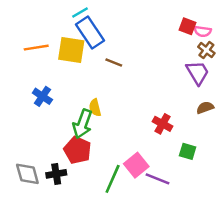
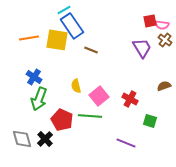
red square: (188, 26) -> (150, 21), turned -32
purple trapezoid: (198, 73) -> (142, 48), moved
green arrow: (82, 124) -> (39, 99), moved
pink square: (136, 165) -> (99, 96), moved
black cross: (56, 174) -> (45, 139), turned -35
green line: (113, 179) -> (90, 116), moved, turned 70

